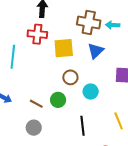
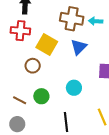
yellow square: (64, 48) -> (47, 44), turned 35
brown circle: (70, 77) -> (33, 66), moved

